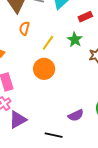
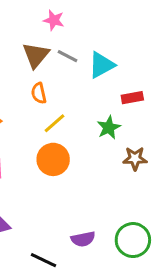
orange semicircle: (24, 28) -> (39, 93), turned -40
yellow line: (48, 43) -> (55, 123), moved

